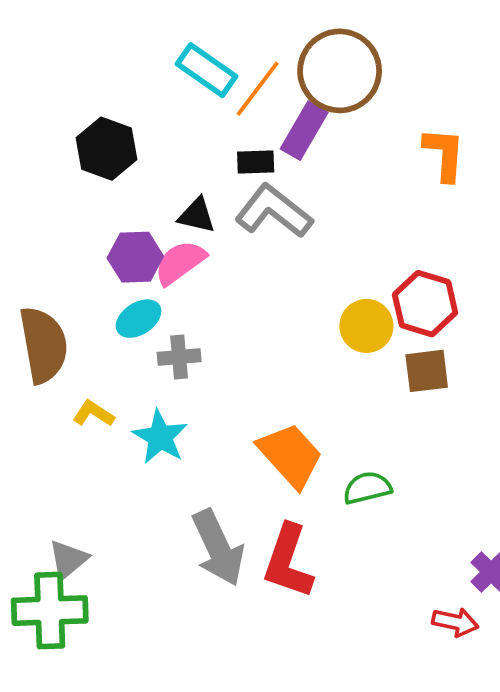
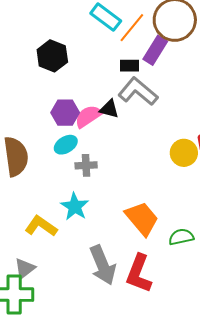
black triangle: (197, 215) -> (109, 109), moved
yellow L-shape: (93, 414) -> (41, 226), moved, size x1.5

